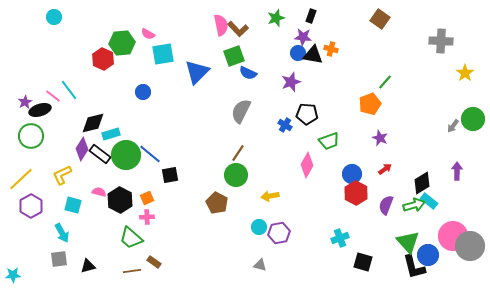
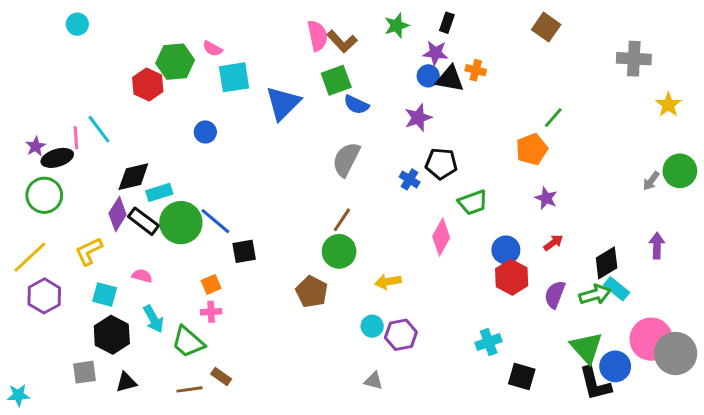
pink line: (53, 96) -> (76, 138), turned 49
black hexagon: (120, 200) -> (112, 335), moved
cyan arrow: (62, 233) -> (154, 319), moved

